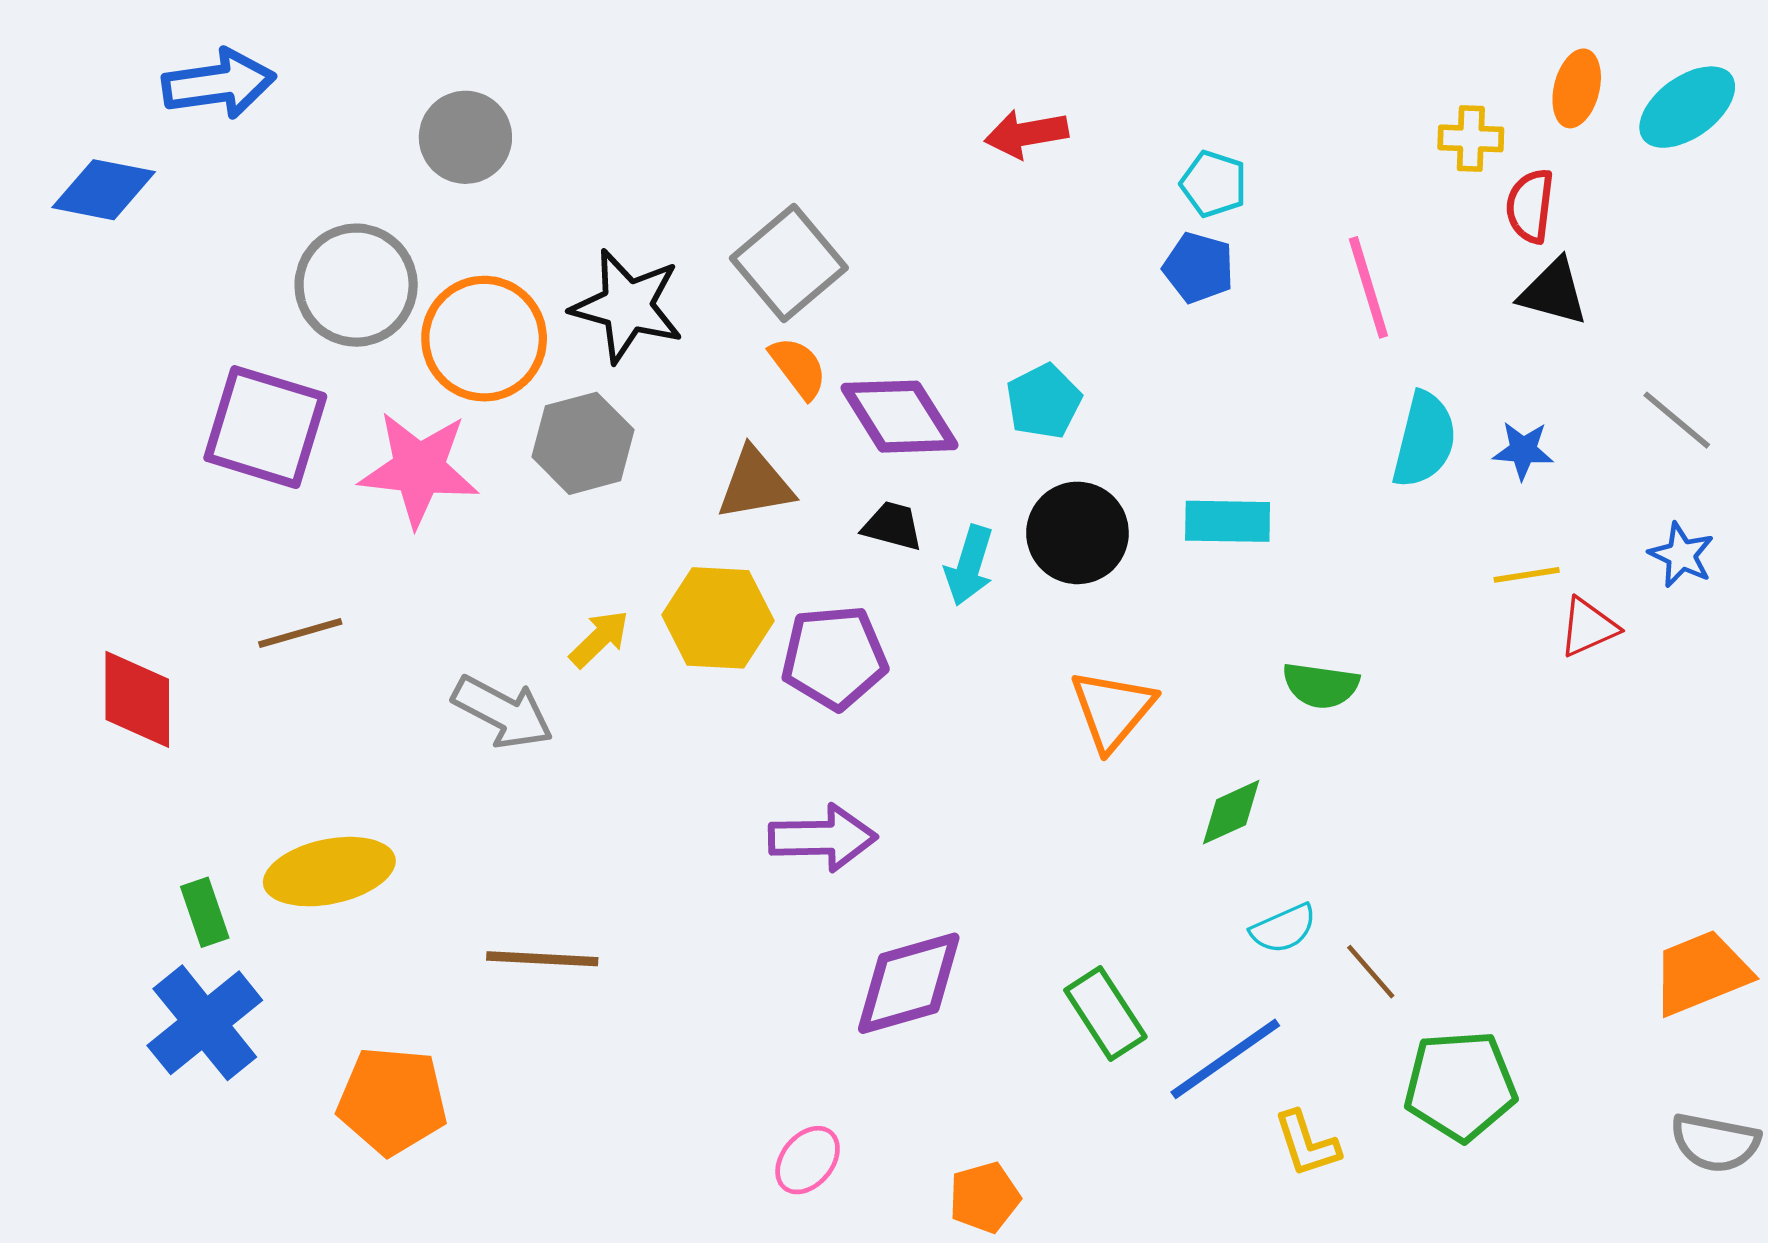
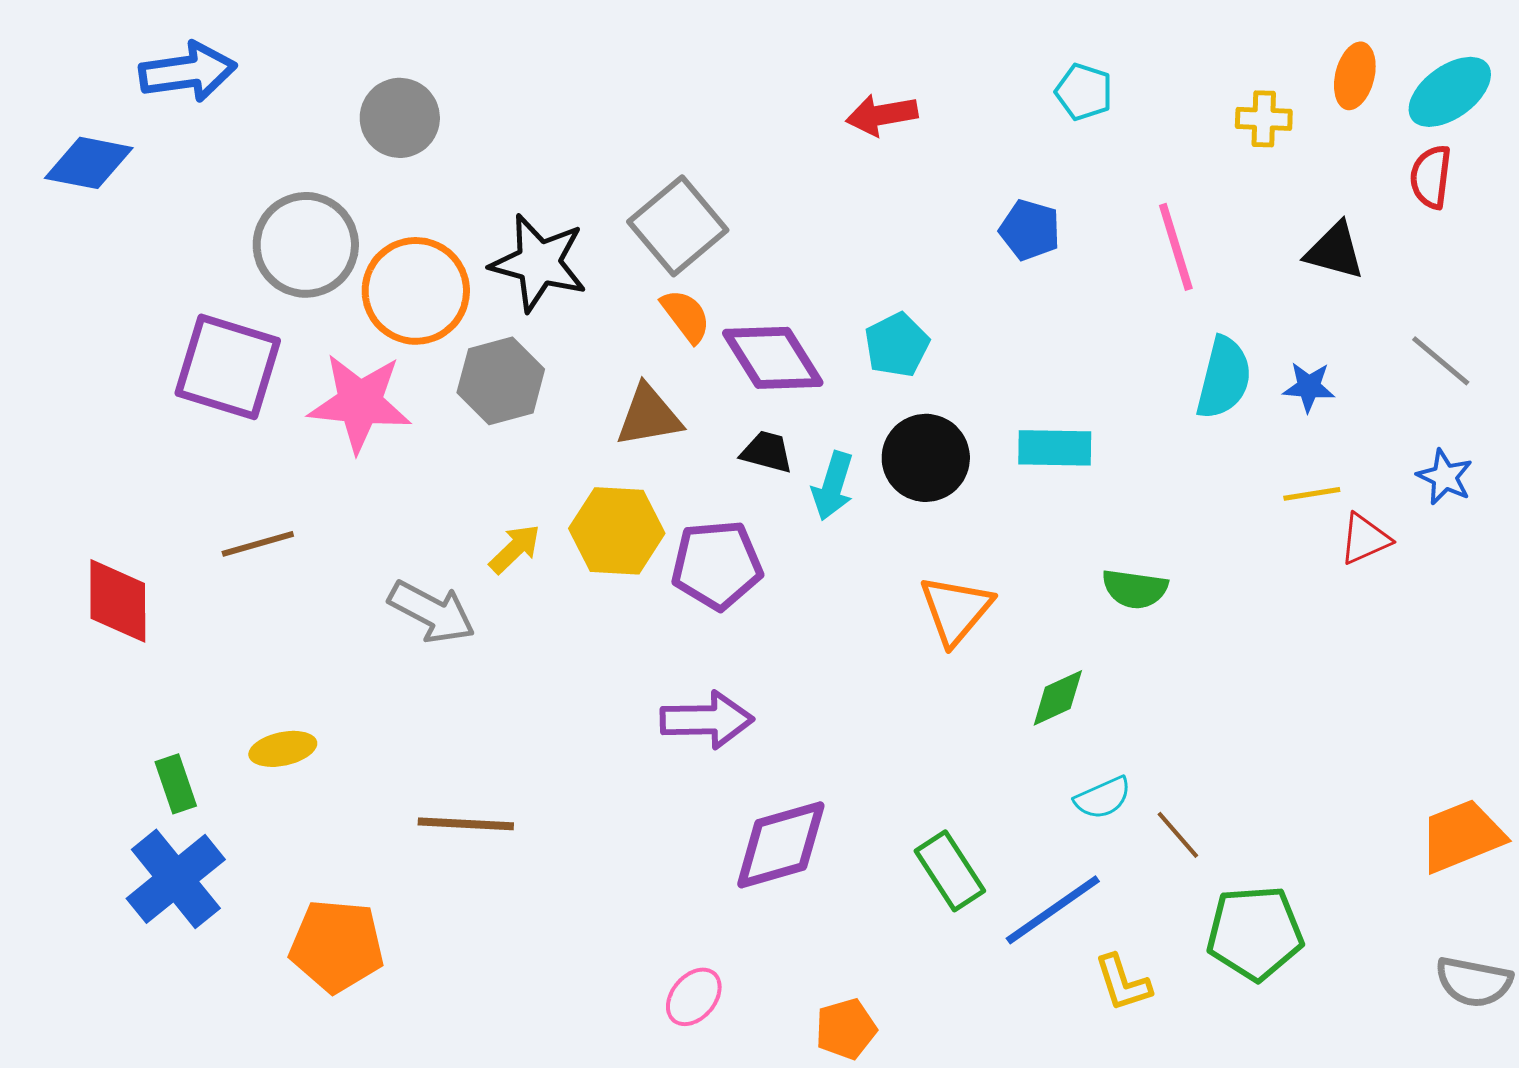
cyan pentagon: (1214, 184) -> (1084, 92), moved
red semicircle: (1530, 206) -> (1431, 177), moved
yellow ellipse: (329, 872) -> (283, 749), size x0.6

